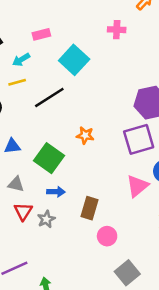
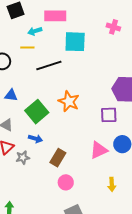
pink rectangle: (41, 34) -> (55, 16), size x1.5
cyan square: (74, 60) -> (75, 42), turned 35
orange star: (85, 135) -> (69, 101), size x1.5
purple square: (139, 139) -> (109, 115), size x0.7

